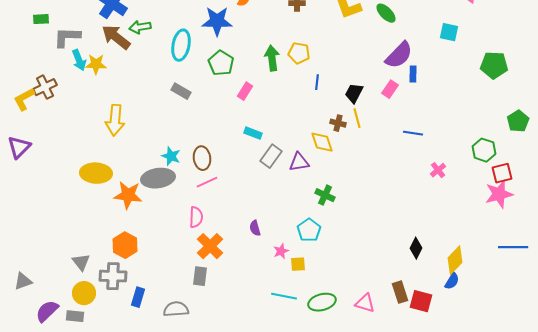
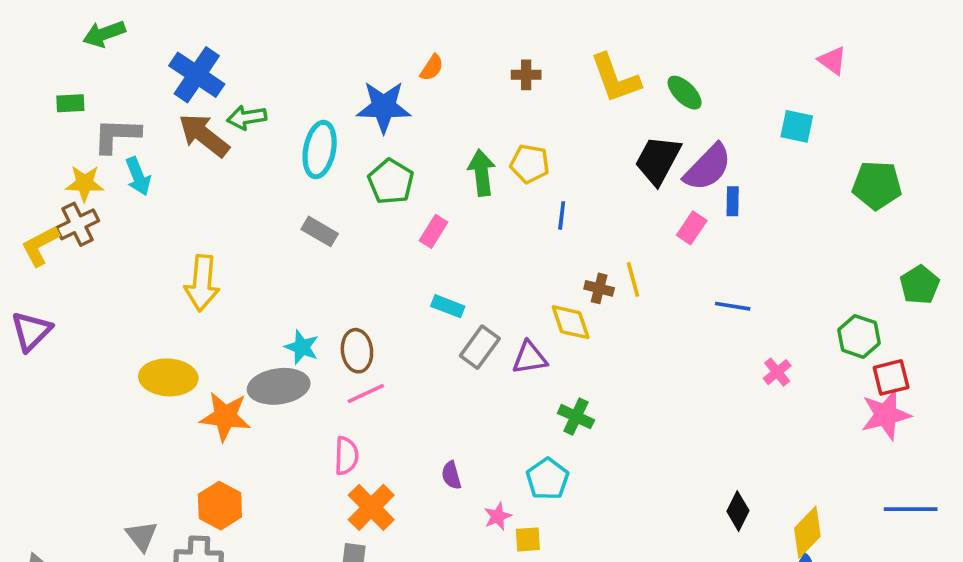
yellow star: (96, 64) -> (85, 183), moved
black trapezoid: (354, 93) -> (658, 160), moved, size x1.4

